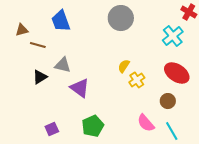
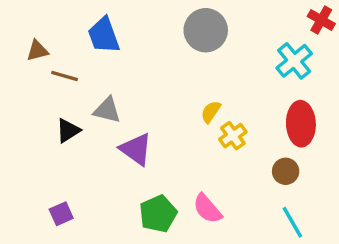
red ellipse: (177, 73) -> (301, 124), turned 55
pink semicircle: (146, 123) -> (207, 209), moved
purple square: (52, 129) -> (61, 214), moved

